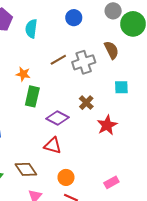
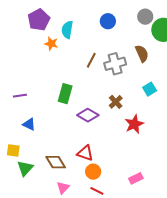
brown line: (58, 60) -> (91, 60), turned -35
orange star: (23, 74) -> (51, 44), moved
cyan square: (121, 87) -> (150, 89), turned -32
red triangle: (53, 145) -> (85, 153), moved

